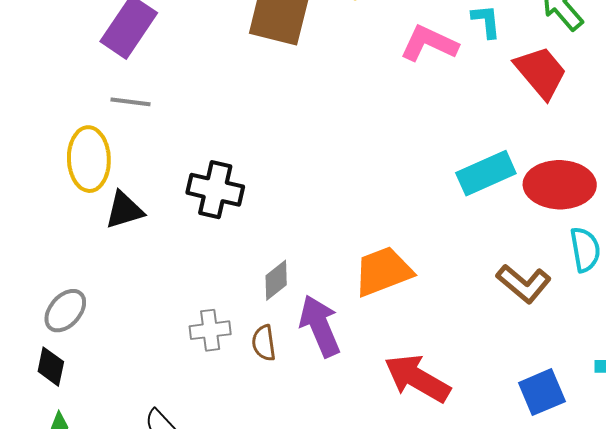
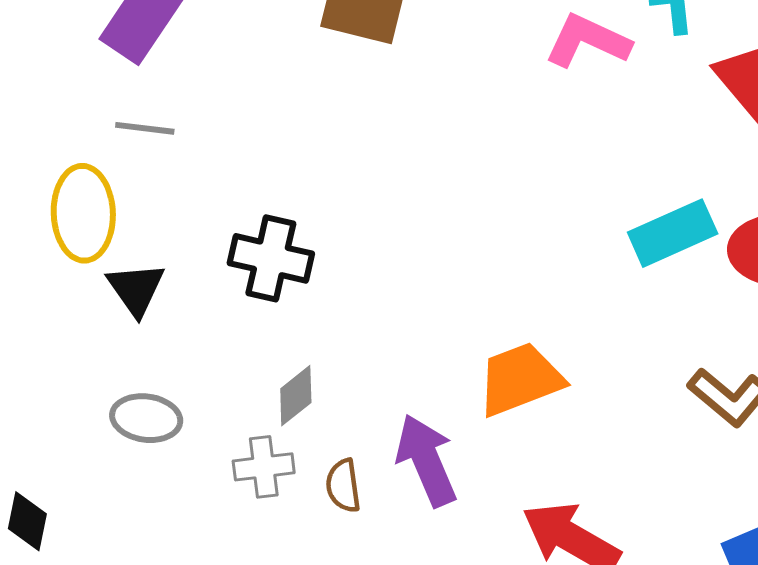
black triangle: (124, 210) -> (136, 289), turned -48
gray diamond: (276, 280) -> (296, 396), moved
gray ellipse: (65, 311) -> (146, 418), moved, turned 57

